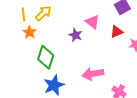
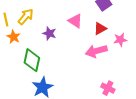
purple star: (76, 35) -> (49, 33), moved
pink arrow: (93, 74) -> (96, 51), moved

